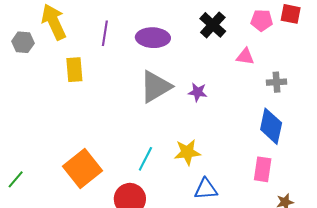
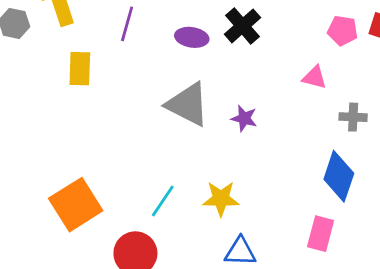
black cross: (213, 25) -> (243, 26), moved
purple ellipse: (153, 38) -> (192, 37), size x0.7
gray triangle: (156, 87) -> (188, 104), turned 51

